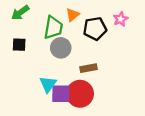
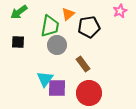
pink star: (121, 19) -> (120, 11), moved
brown rectangle: (89, 68) -> (83, 64), turned 63
red circle: (80, 94) -> (89, 93), moved

